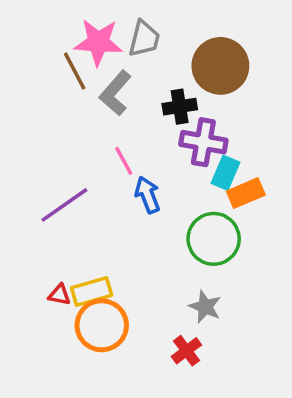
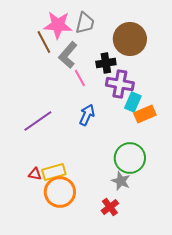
pink line: (124, 161) -> (80, 78), moved
blue arrow: (147, 195) -> (87, 115), turned 45
green circle: (214, 239) -> (130, 158), moved

